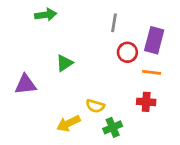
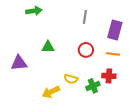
red circle: (127, 52) -> (86, 50), moved
green triangle: (64, 63) -> (48, 47), turned 32
green cross: (113, 127) -> (93, 86), moved

